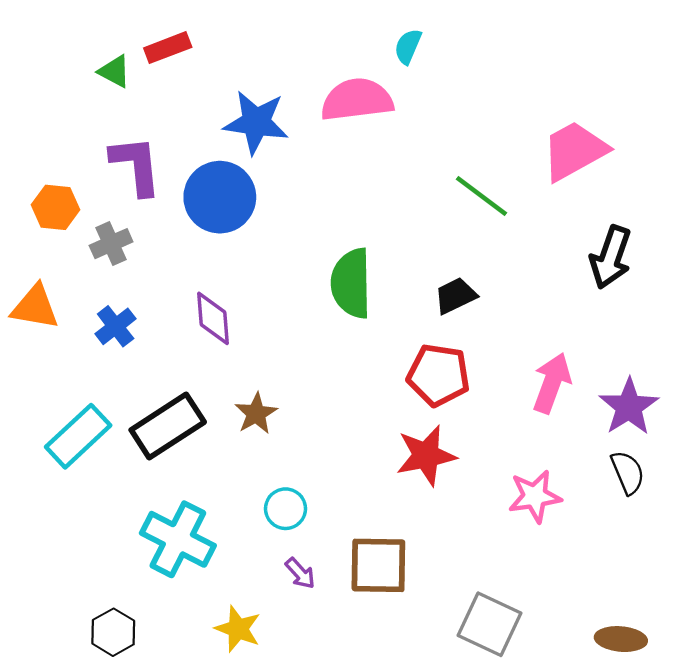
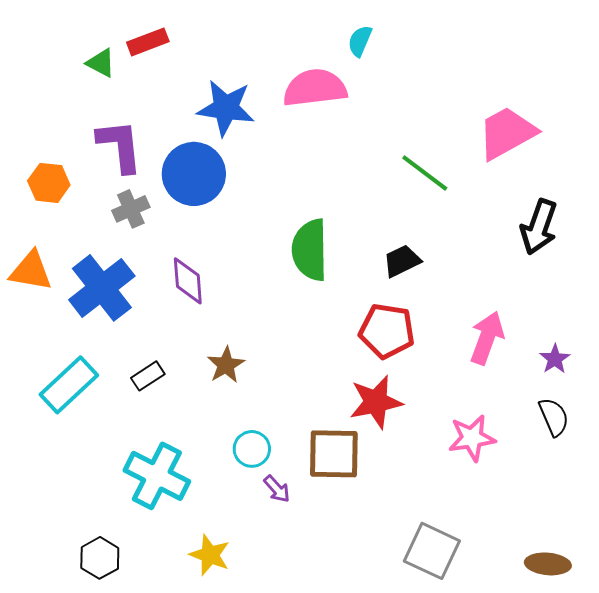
gray cross: (111, 244) -> (131, 209), moved
blue cross: (116, 326) -> (102, 288), size x1.8
purple star: (629, 407) -> (555, 359), size x0.6
black rectangle: (168, 426) -> (148, 376), size x0.5
brown square: (378, 565) -> (334, 454), moved
purple arrow: (300, 573) -> (277, 489), moved

